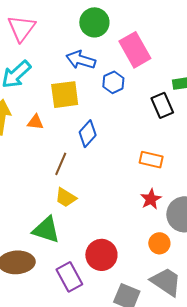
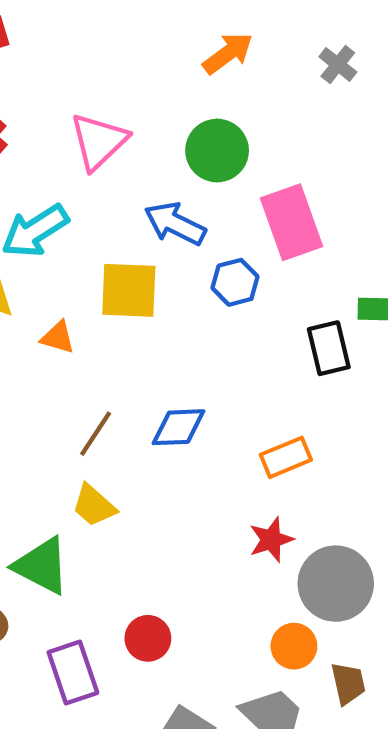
pink triangle: (21, 28) -> (99, 141), moved
blue diamond: (88, 134) -> (179, 427), moved, turned 36
orange rectangle: (151, 160) -> (286, 457), turned -45
orange circle: (159, 243) -> (294, 646), moved
red circle: (101, 255) -> (148, 638), size x0.7

